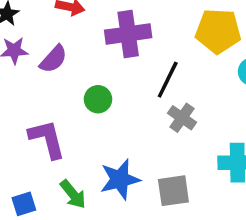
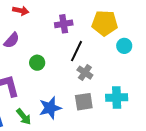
purple cross: (128, 34) -> (64, 24), moved, size x0.7
gray square: (173, 191) -> (84, 102), moved

